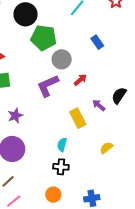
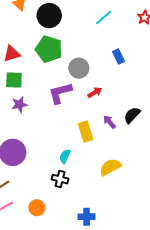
green pentagon: (44, 38) -> (49, 49), moved
purple star: (15, 116) -> (19, 105), moved
yellow semicircle: (106, 148) -> (110, 167), size x1.5
orange circle: (53, 195) -> (37, 208), moved

